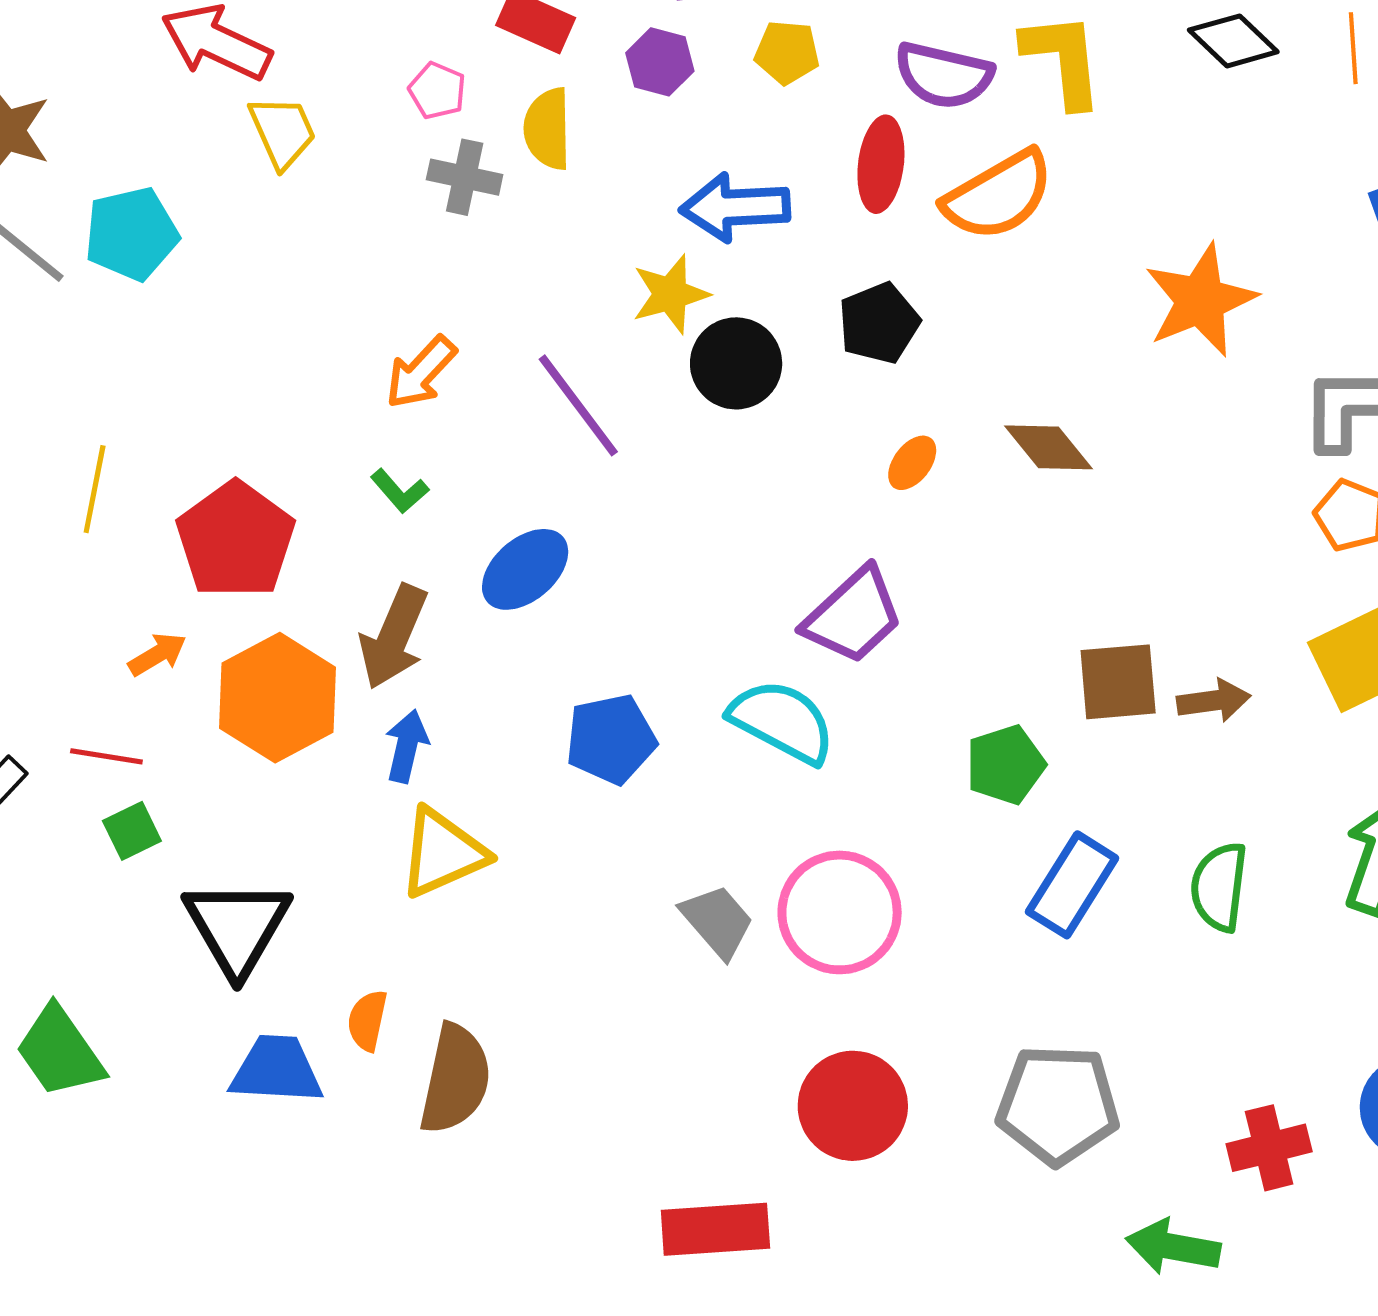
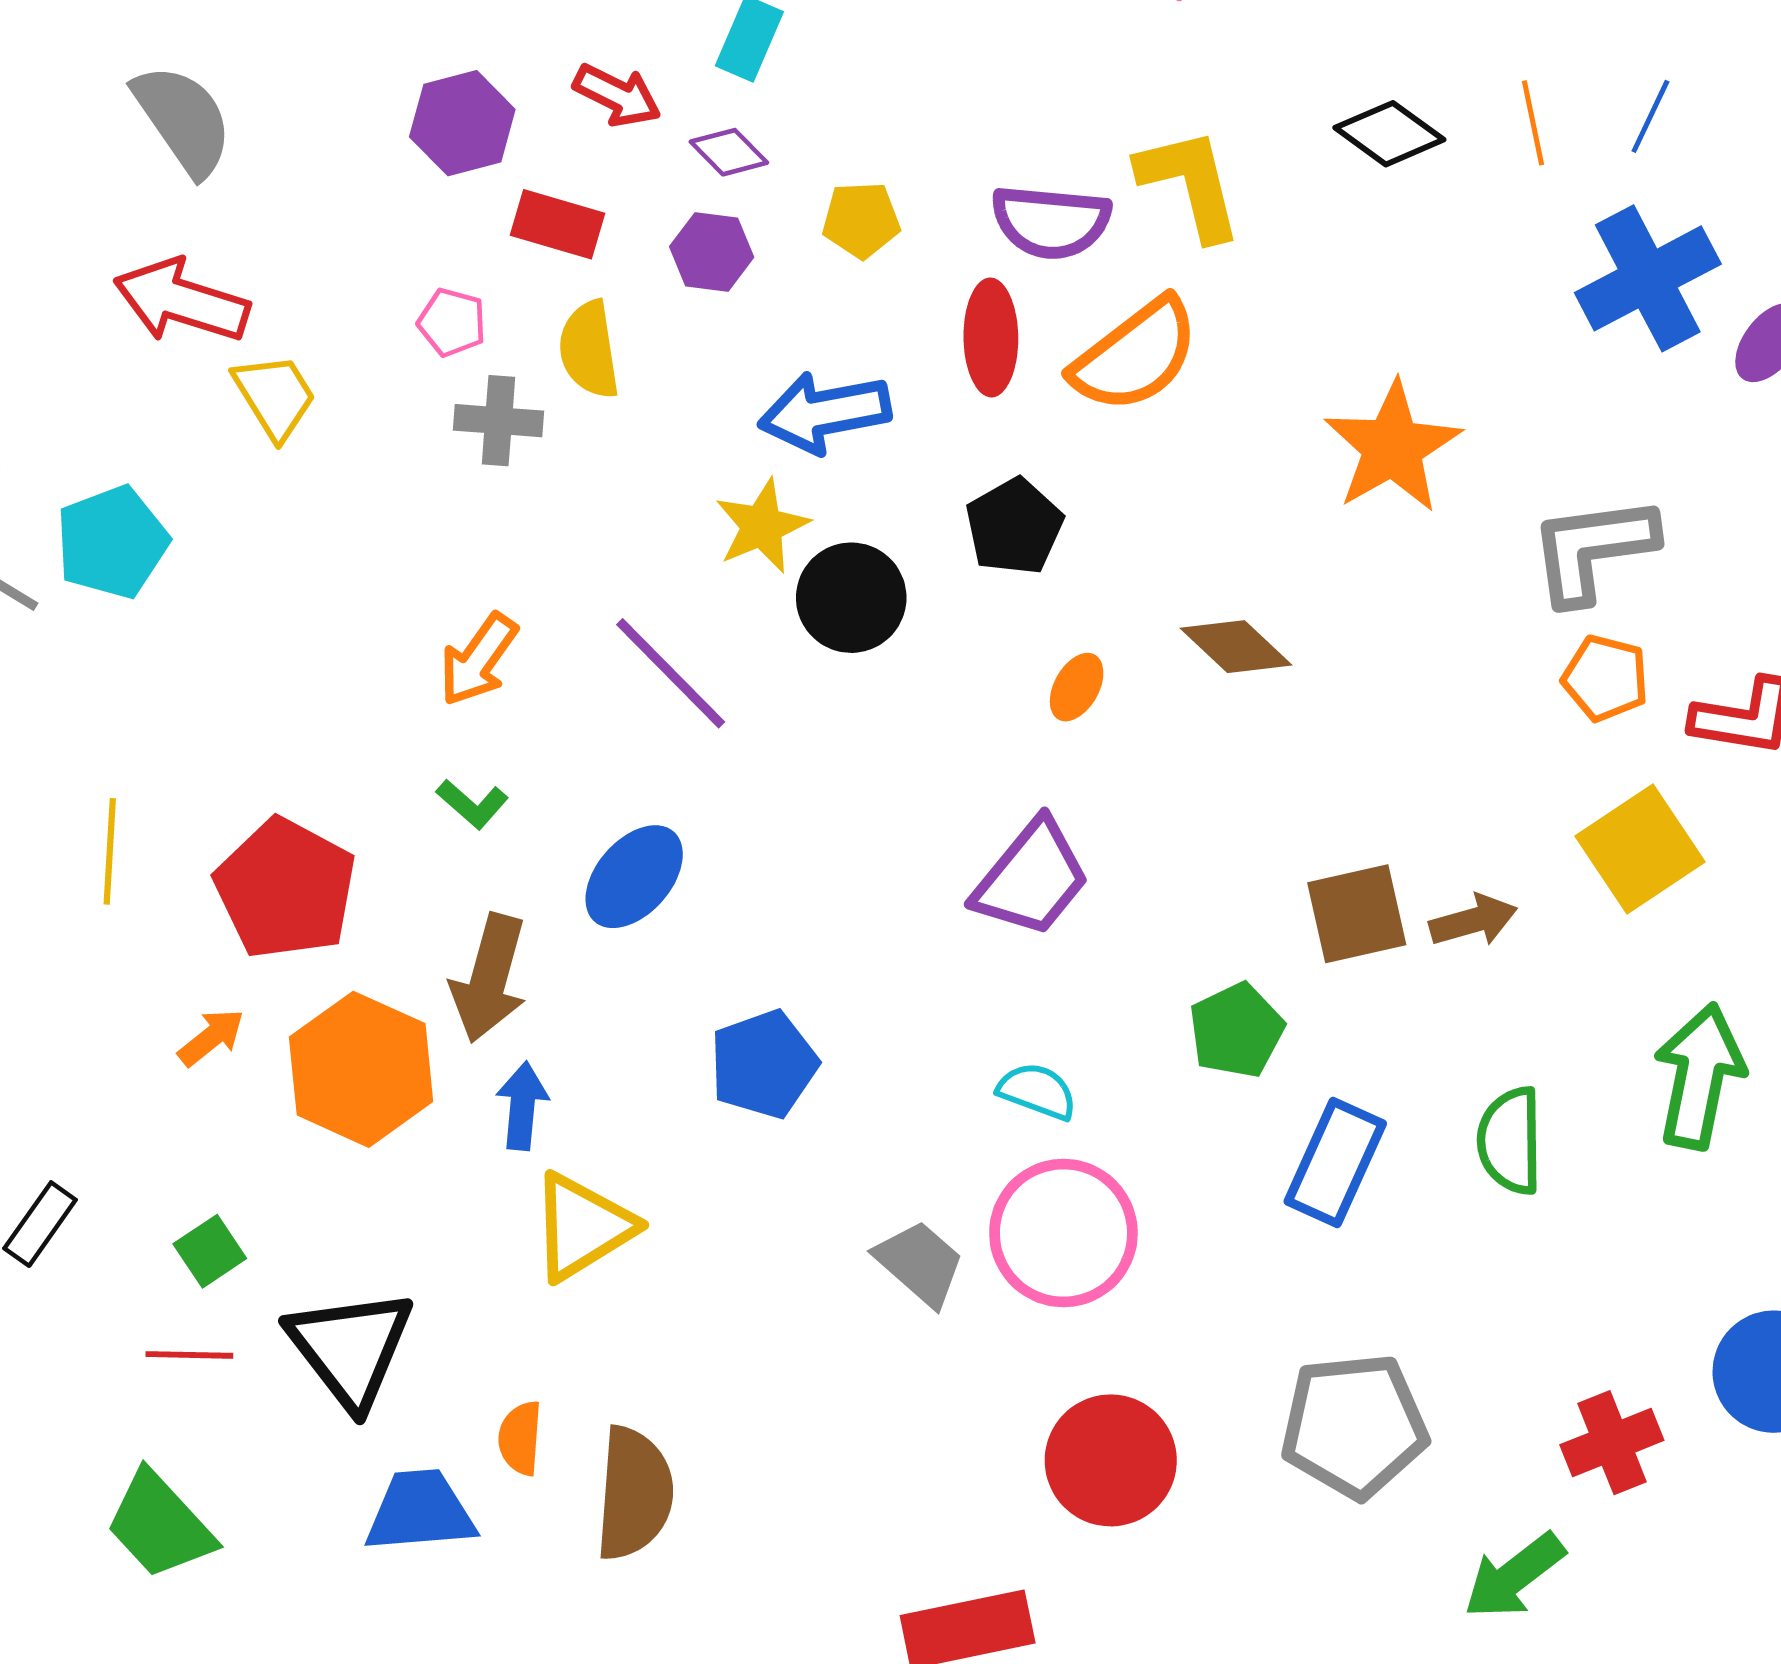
cyan semicircle: (782, 721) -> (1037, 1091), moved, size x0.6
red line: (106, 756) -> (189, 1355), moved
green arrow: (1173, 1247) -> (1514, 1576), turned -40

